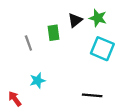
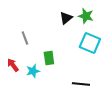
green rectangle: (53, 33) -> (49, 58), moved
red arrow: (15, 99) -> (13, 65), moved

